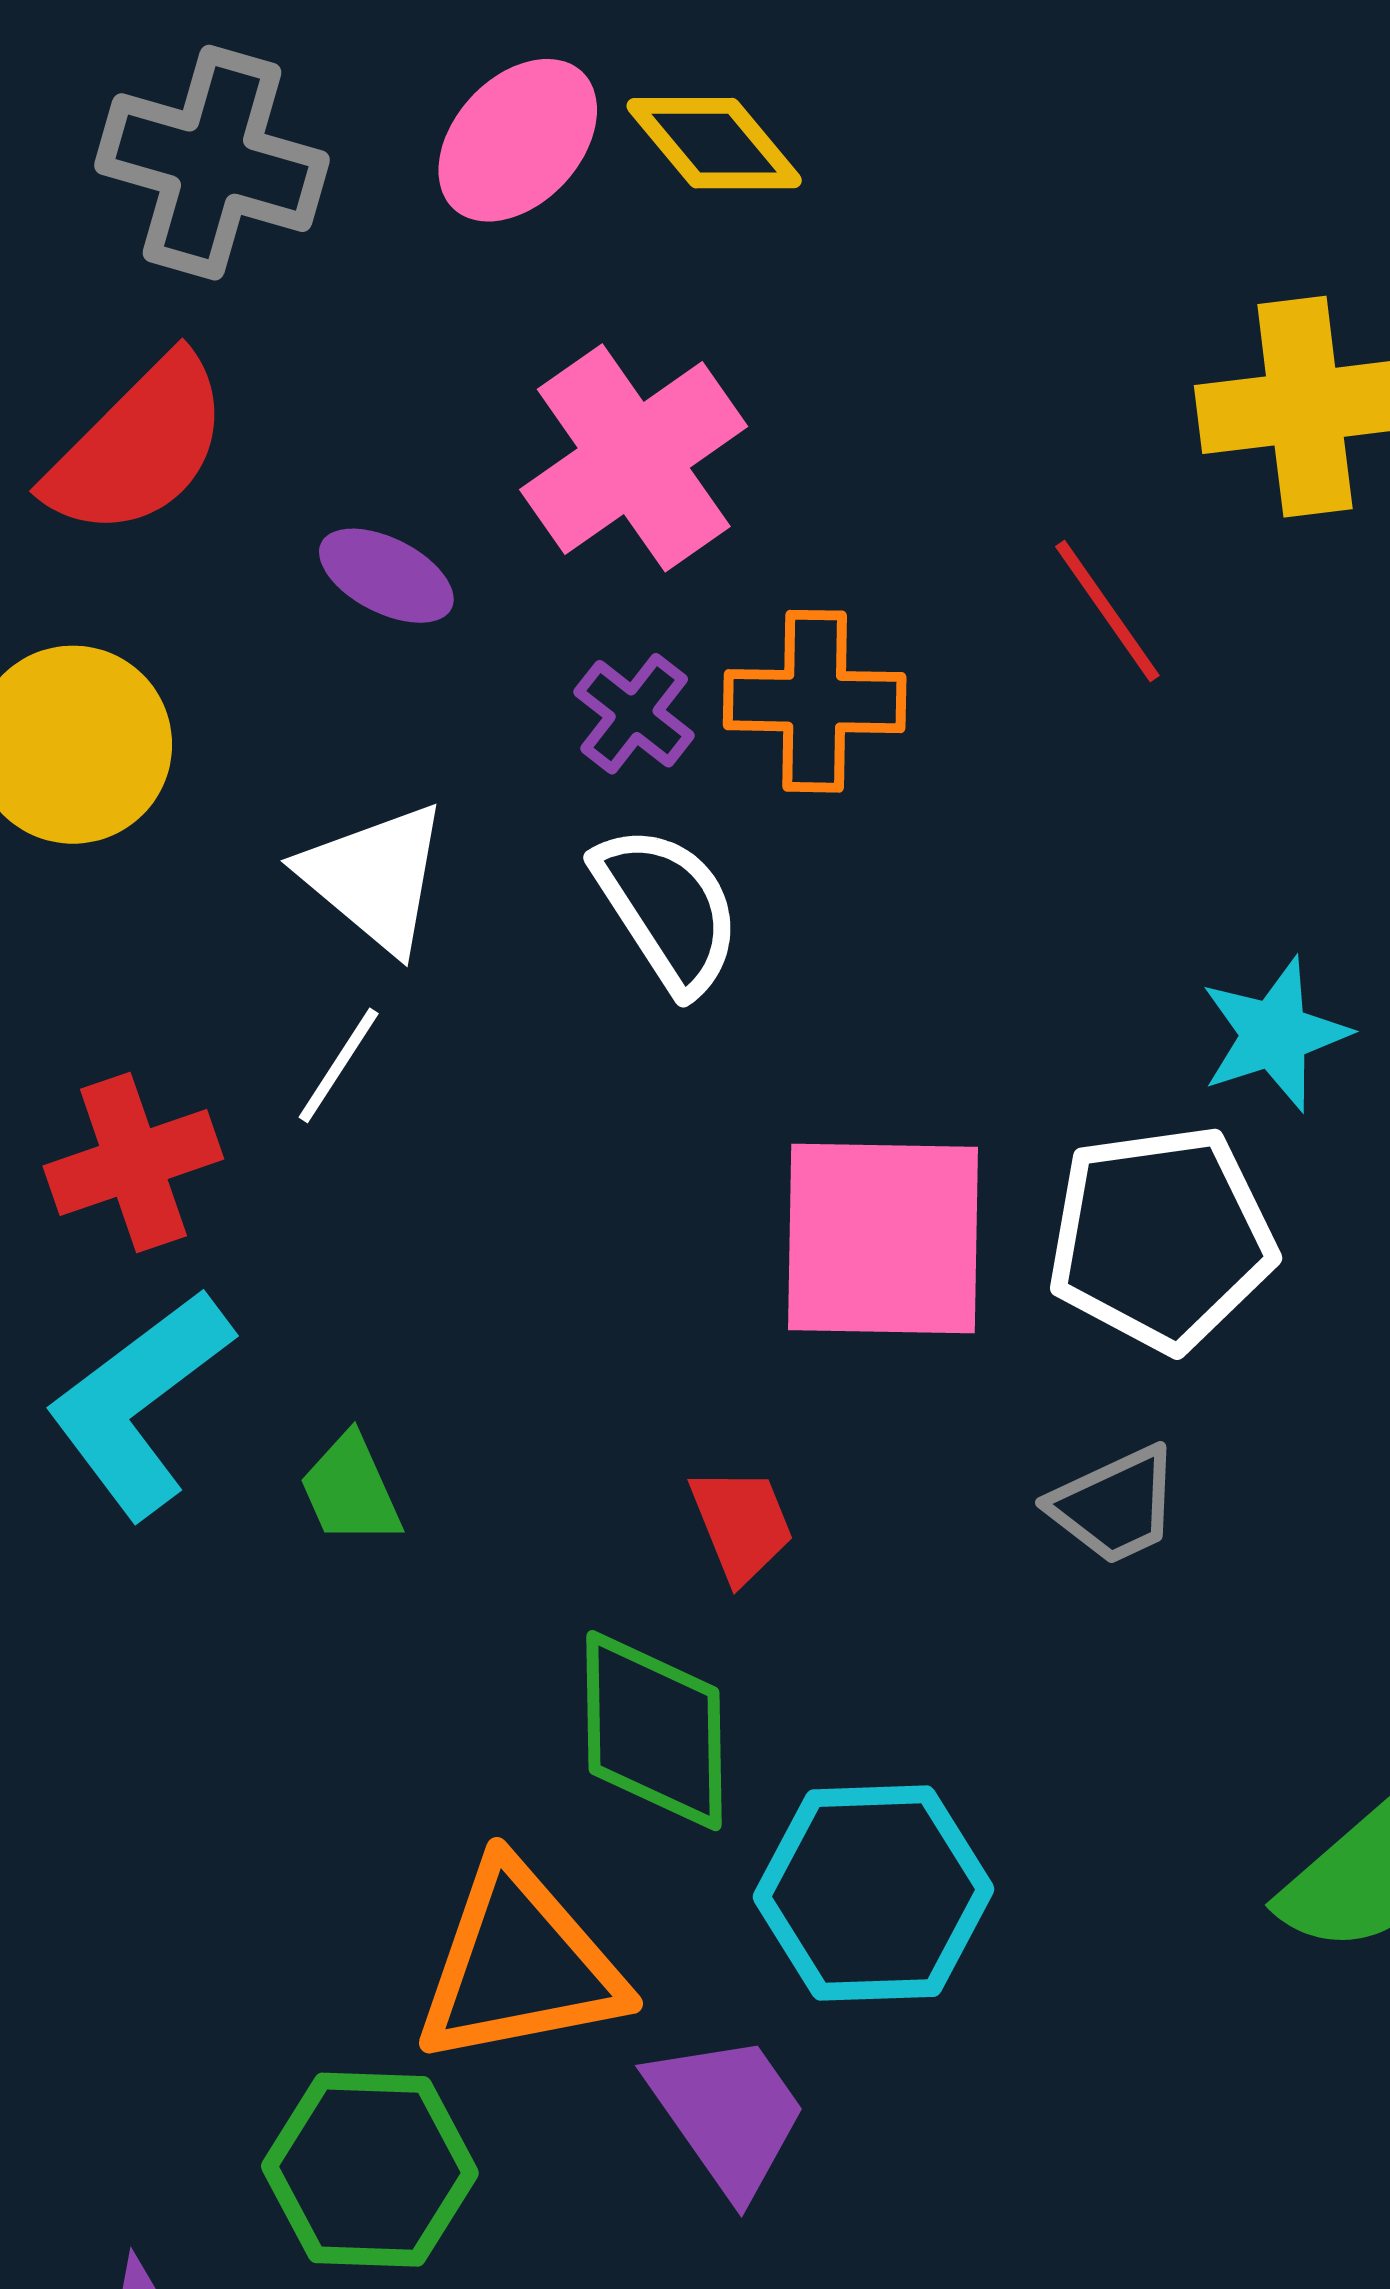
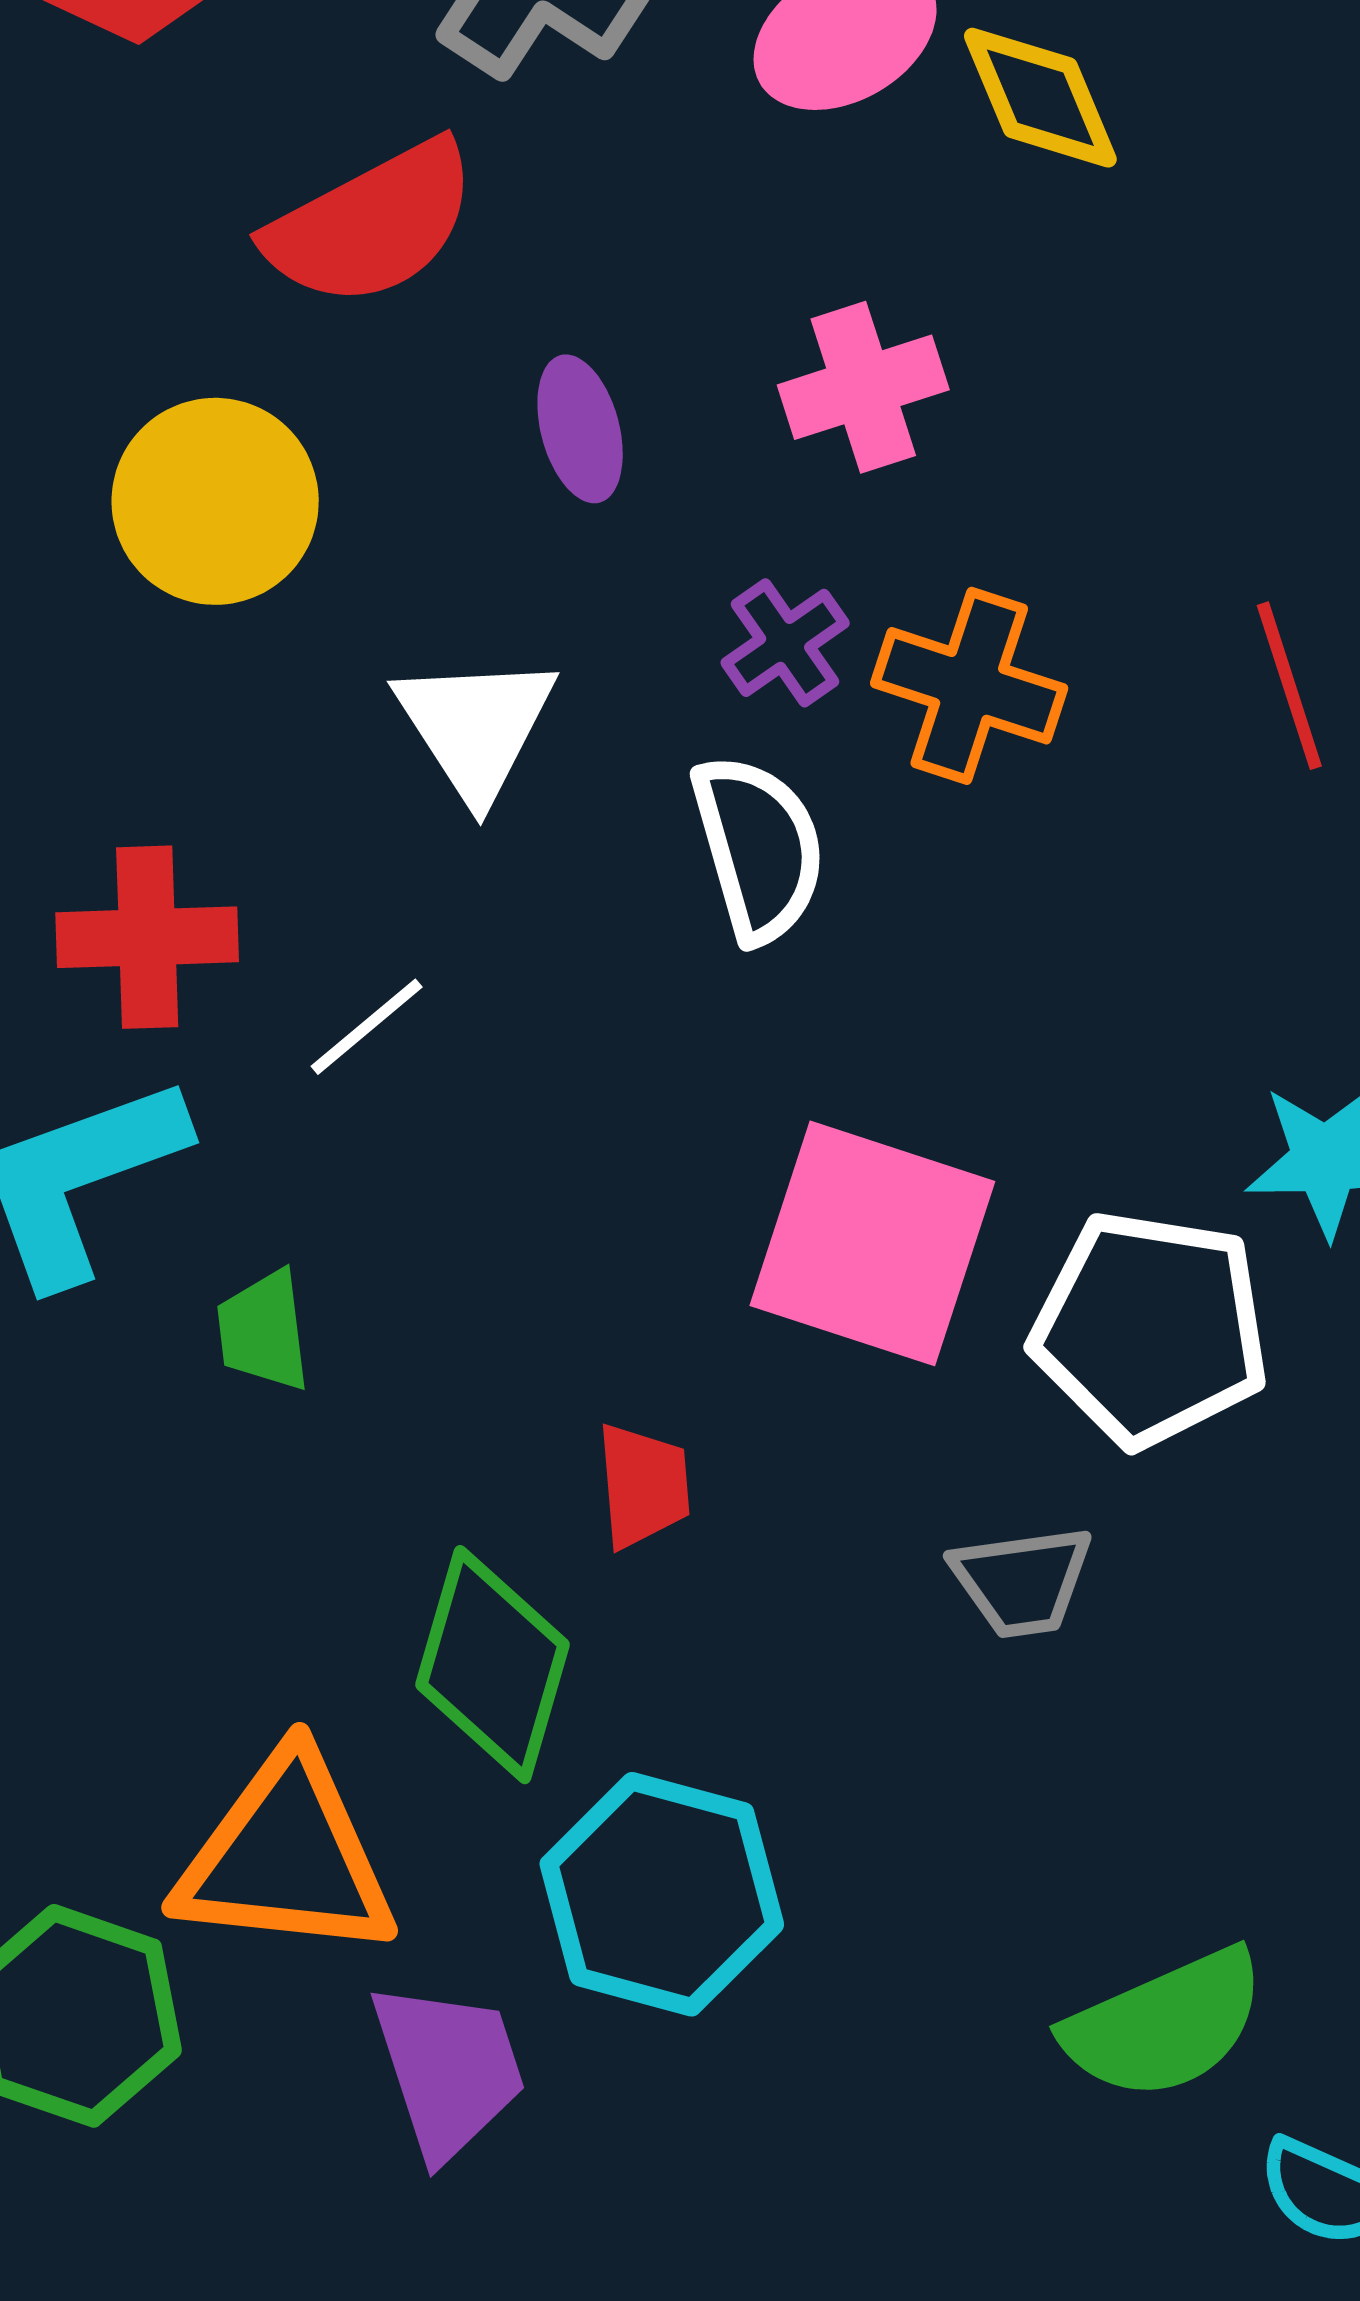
pink cross: (634, 458) -> (863, 387), size x0.7
purple ellipse: (386, 576) -> (580, 429), turned 31
white line: (339, 1065) -> (367, 1027), moved

